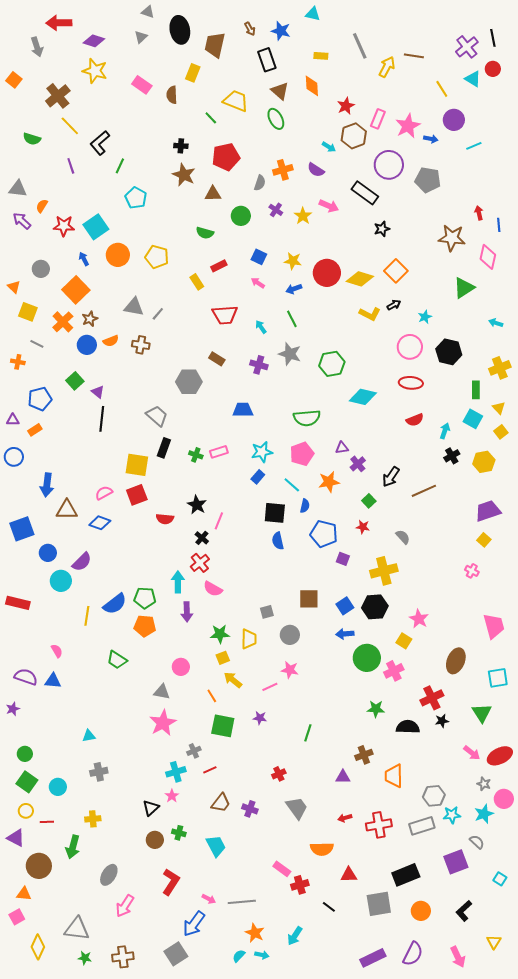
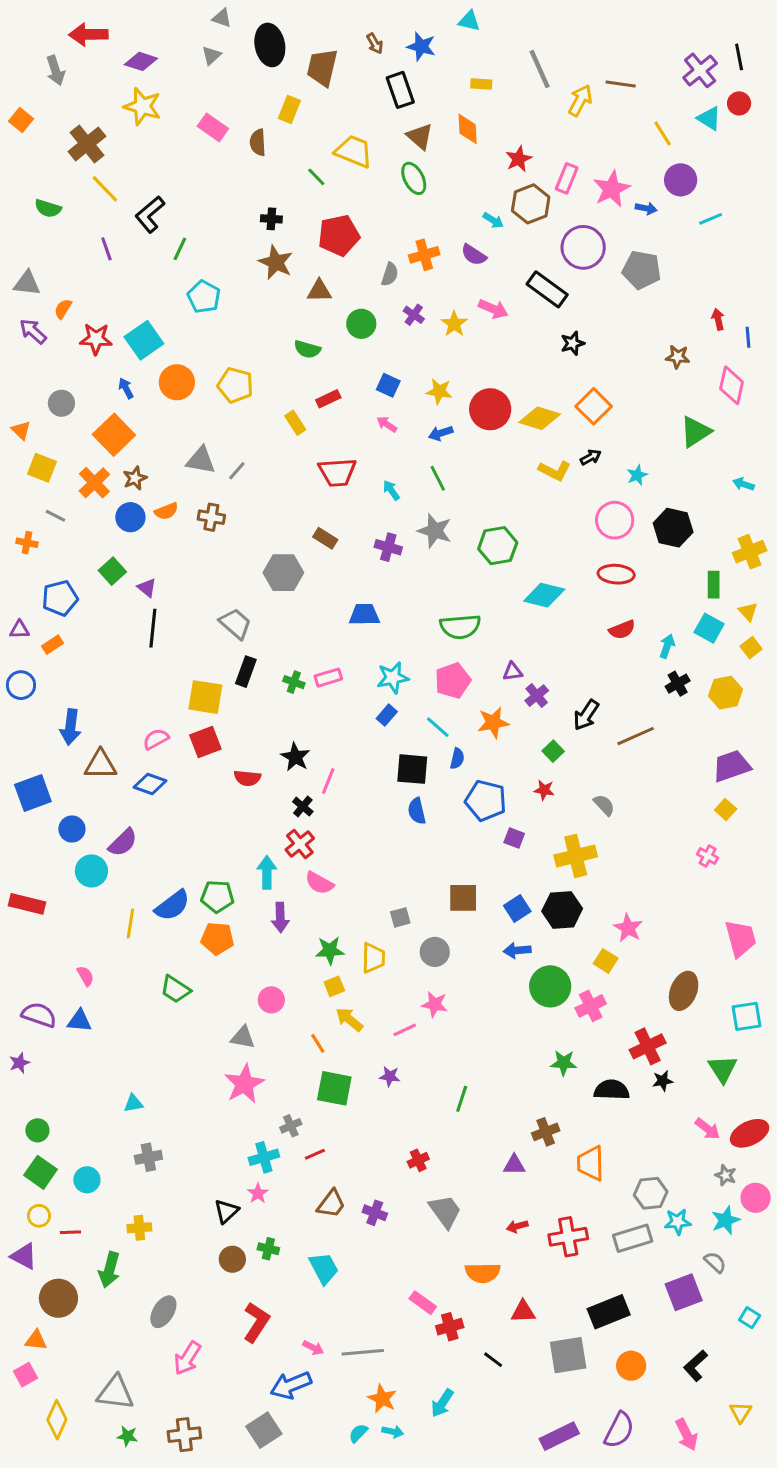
brown star: (452, 238) -> (678, 357), size x0.6
blue arrow: (194, 924) -> (291, 1385), turned 32

